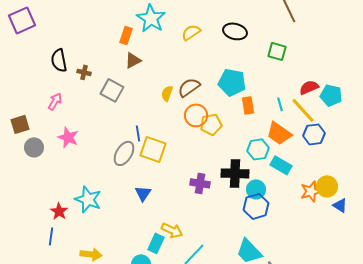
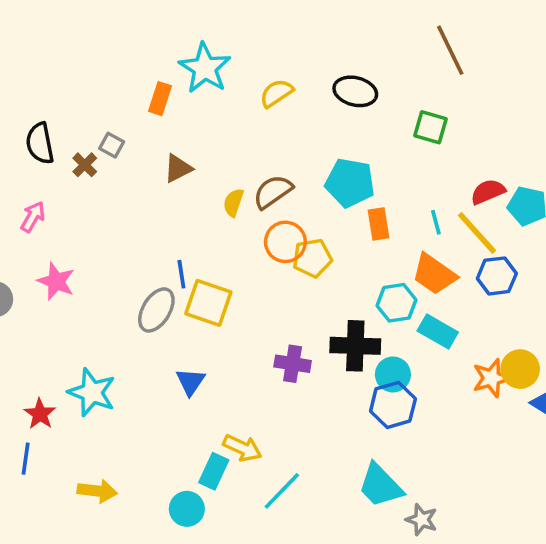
brown triangle: (133, 60) -> (178, 168), moved
brown cross: (84, 72) -> (85, 165), turned 32
gray square: (112, 90) -> (112, 145), moved, size x0.6

